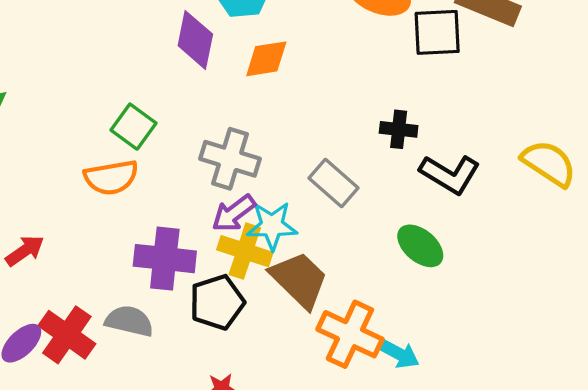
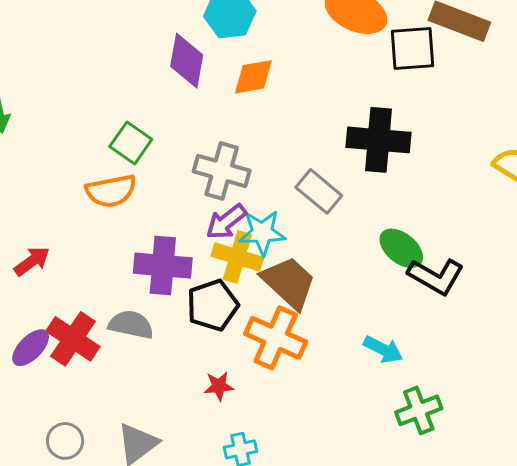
black cross: (399, 129) -> (379, 140), size x1.8
black L-shape: (450, 174) -> (436, 276), moved
orange cross: (350, 334) -> (276, 338), moved

